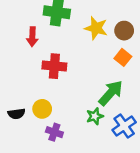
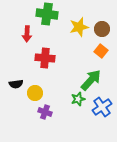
yellow star: (96, 28) -> (79, 27), turned -30
black semicircle: (16, 114) -> (16, 84), moved

